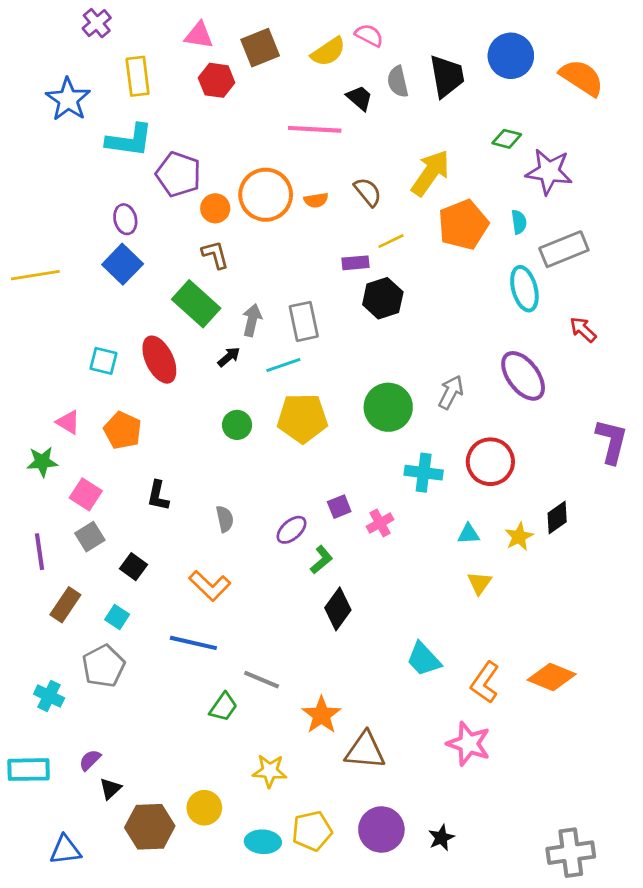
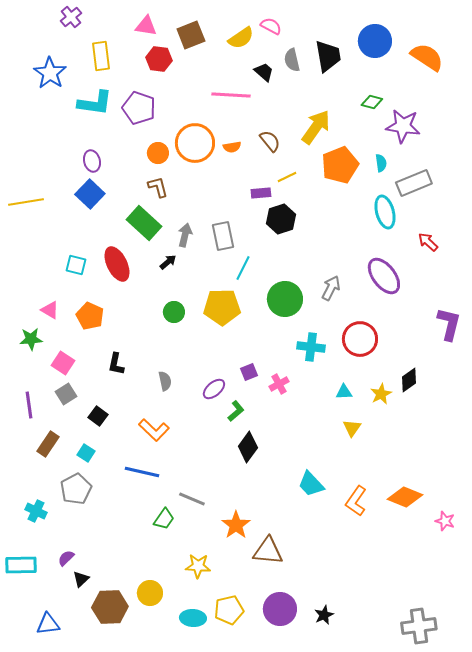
purple pentagon: (178, 174) -> (139, 108), moved
cyan line: (283, 365) -> (243, 268), moved, turned -45
pink star: (469, 744) -> (445, 521), moved, size x0.6

